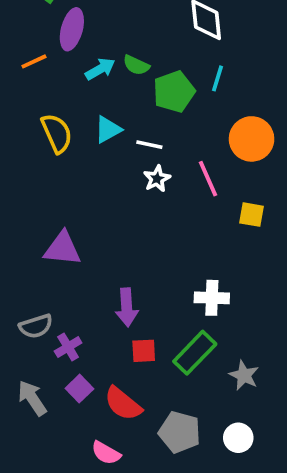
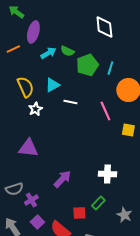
cyan line: (217, 78) -> (110, 68), moved
white line: (149, 145) -> (70, 102), moved
white star: (157, 179) -> (35, 109), moved
purple arrow: (127, 307) -> (62, 179), turned -132
red square: (144, 351) -> (79, 213), moved
green rectangle: (195, 353) -> (98, 203), size x0.6

